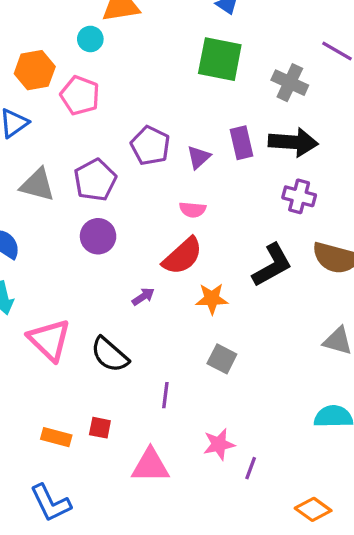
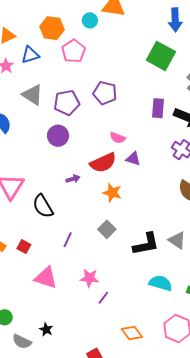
purple pentagon: (150, 146) -> (105, 93), turned -30
purple triangle: (199, 157) -> (133, 159), moved, turned 42
black L-shape: (272, 265) -> (146, 244), moved

